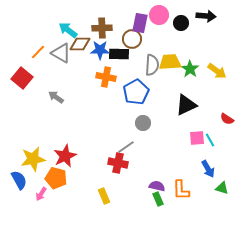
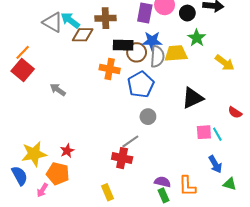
brown circle: (132, 39) -> (137, 52), moved
blue star: (100, 50) -> (152, 41), moved
orange line: (38, 52) -> (23, 52), moved
gray triangle: (61, 53) -> (53, 22), moved
green star: (190, 69) -> (197, 38), moved
red star: (65, 156) -> (67, 151), size x0.6

